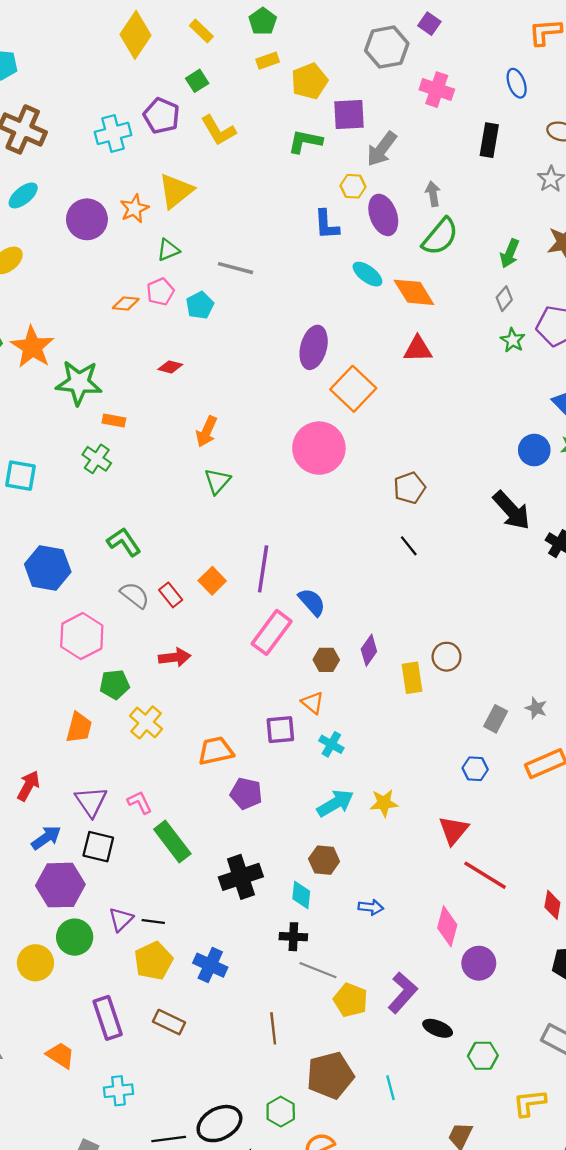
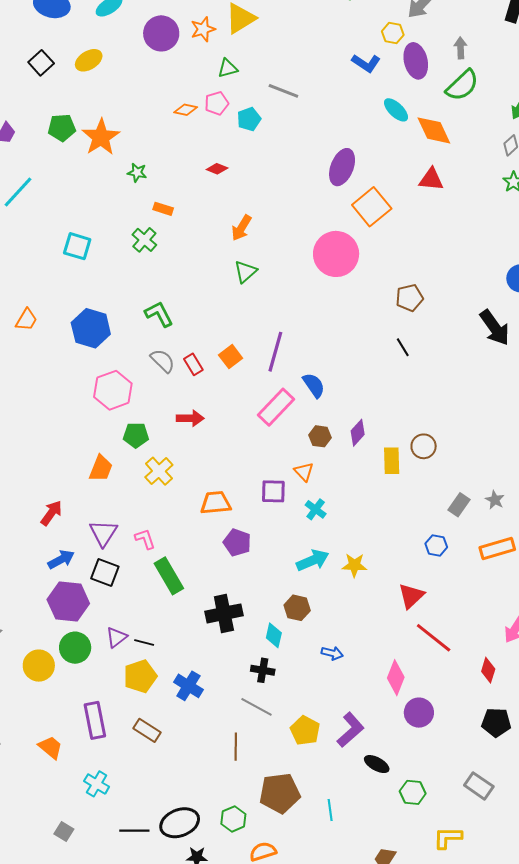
blue L-shape: (327, 225) -> (366, 63), turned -60
green star: (79, 383) -> (137, 173), size x0.5
gray line: (318, 970) -> (256, 707), moved
cyan cross: (119, 1091) -> (97, 784), turned 30

